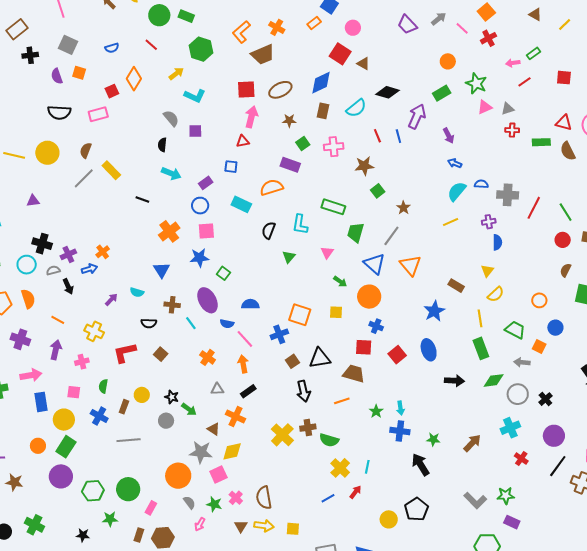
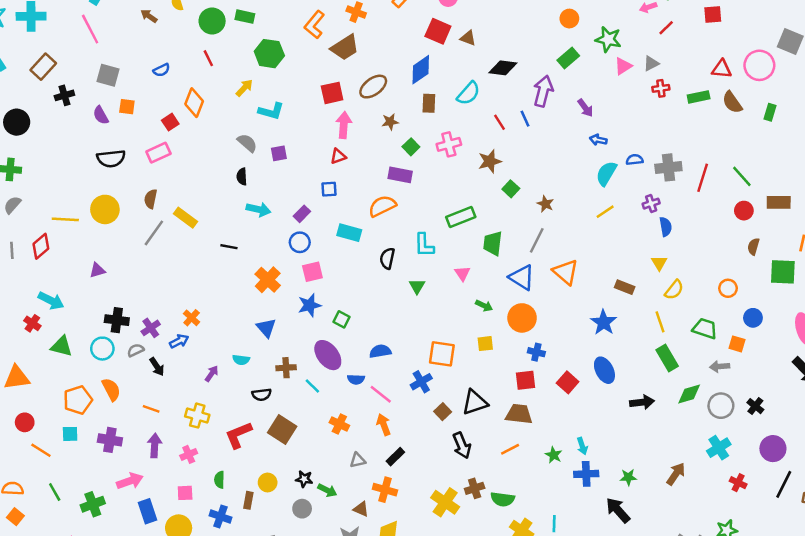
red line: (151, 45) -> (208, 58), turned 32
green rectangle: (333, 207) -> (461, 217), turned -30
brown square: (161, 354) -> (282, 429), size x1.6

